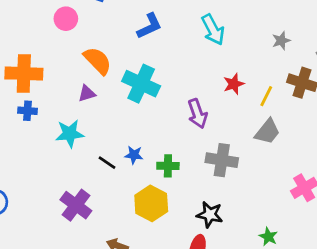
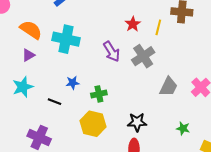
gray trapezoid: (267, 132) -> (169, 87), moved
blue star: (134, 155) -> (73, 83), moved
gray cross: (222, 160) -> (143, 56), moved, turned -30

